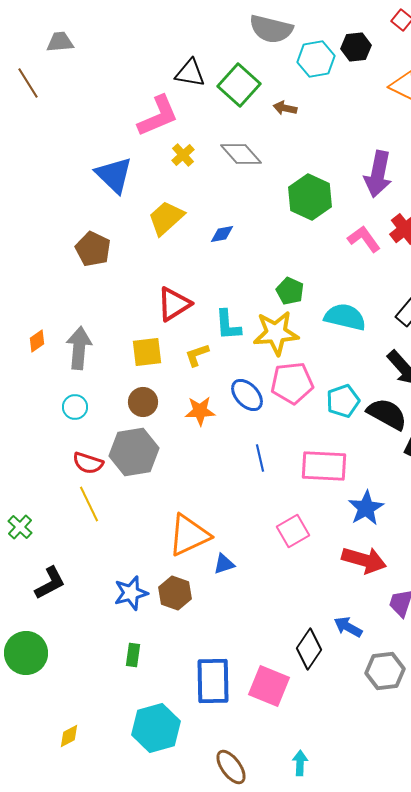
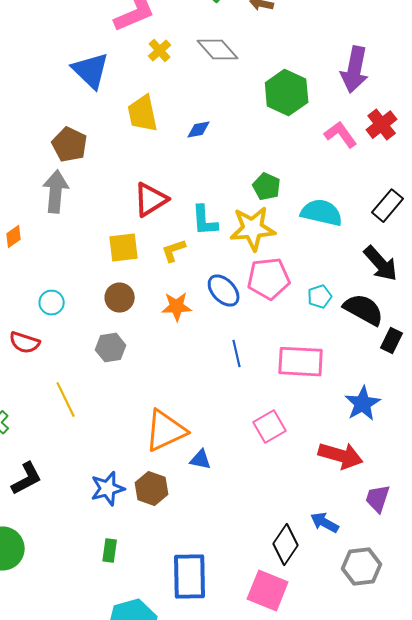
yellow trapezoid: (166, 218) -> (143, 114), turned -60
gray arrow: (79, 348) -> (56, 192), moved
cyan pentagon: (343, 401) -> (320, 297), size x0.7
gray hexagon: (134, 452) -> (111, 348), size x0.6
red semicircle: (88, 463) -> (25, 343), moved
blue star: (366, 508) -> (363, 404), moved
blue triangle: (224, 564) -> (201, 460), turned 30
pink square: (269, 686) -> (268, 591), moved

